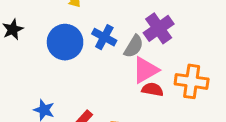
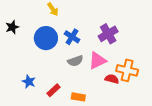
gray semicircle: (134, 46) -> (75, 61), moved, turned 35
red semicircle: (152, 89) -> (112, 79), moved

